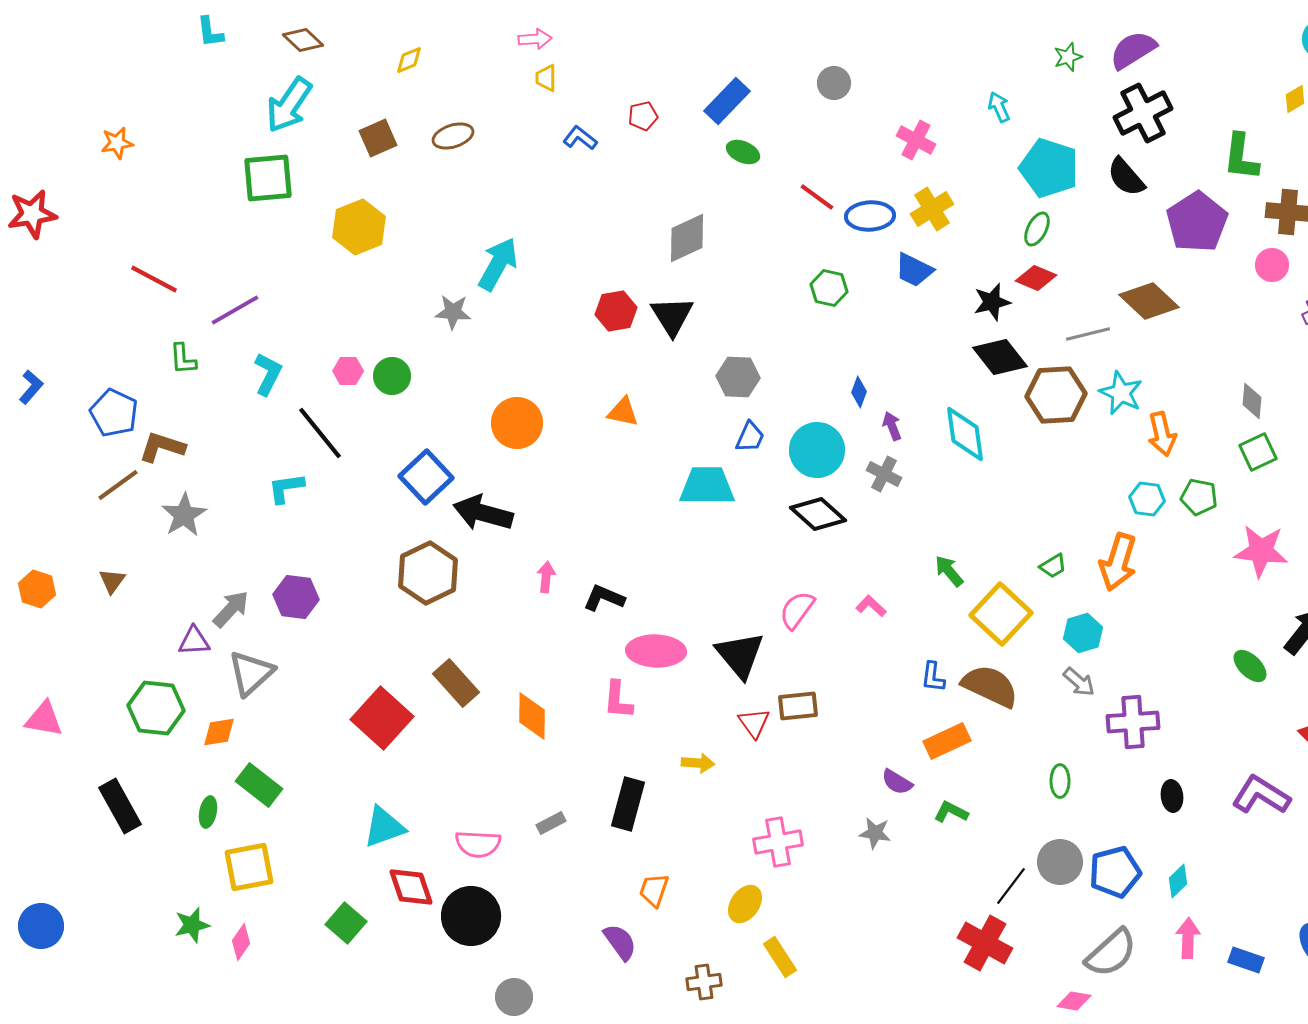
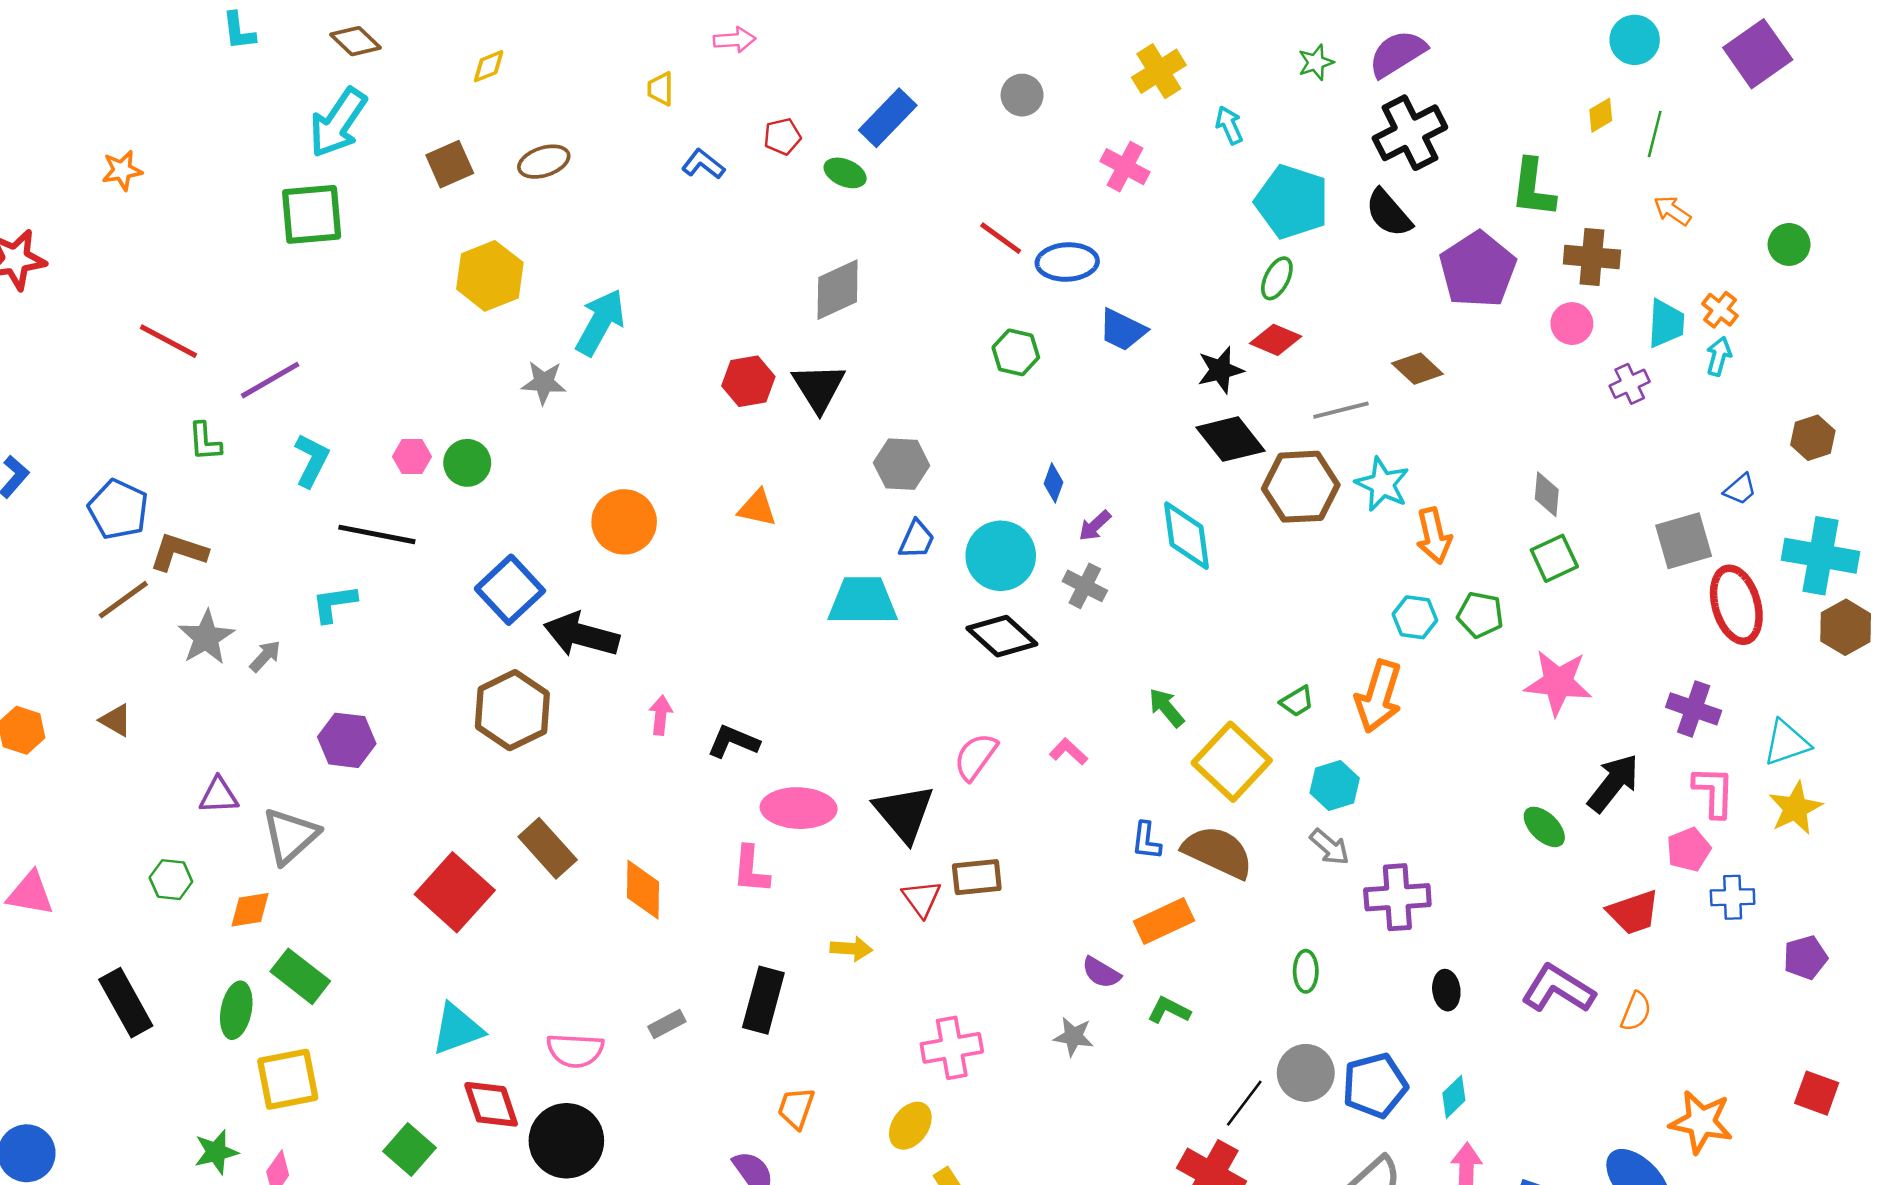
pink arrow: (535, 39) -> (735, 40), moved
green ellipse: (743, 152) -> (845, 173), moved
yellow cross: (932, 209) -> (1159, 71), moved
yellow hexagon: (359, 227) -> (490, 276), moved
brown diamond: (1149, 301) -> (1417, 369), size x0.7
purple arrow: (892, 426) -> (1095, 526), turned -112
black line: (320, 433) -> (377, 534), turned -40
brown triangle: (112, 581) -> (116, 720), turned -36
gray arrow: (231, 609) -> (265, 656), moved, size x0.7
green hexagon: (156, 708) -> (171, 880), size x0.6
green ellipse: (208, 812) -> (236, 1010), size x1.4

